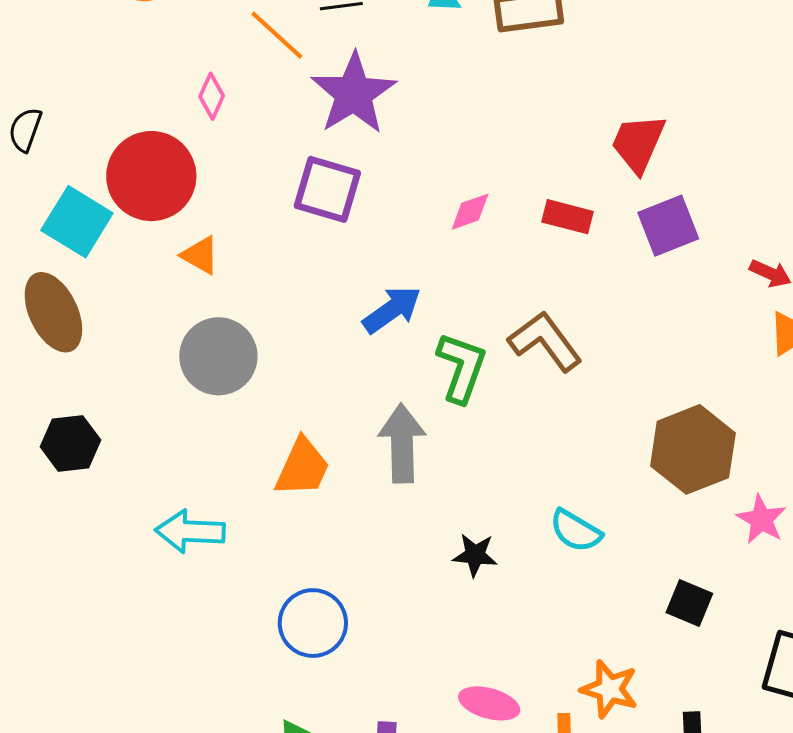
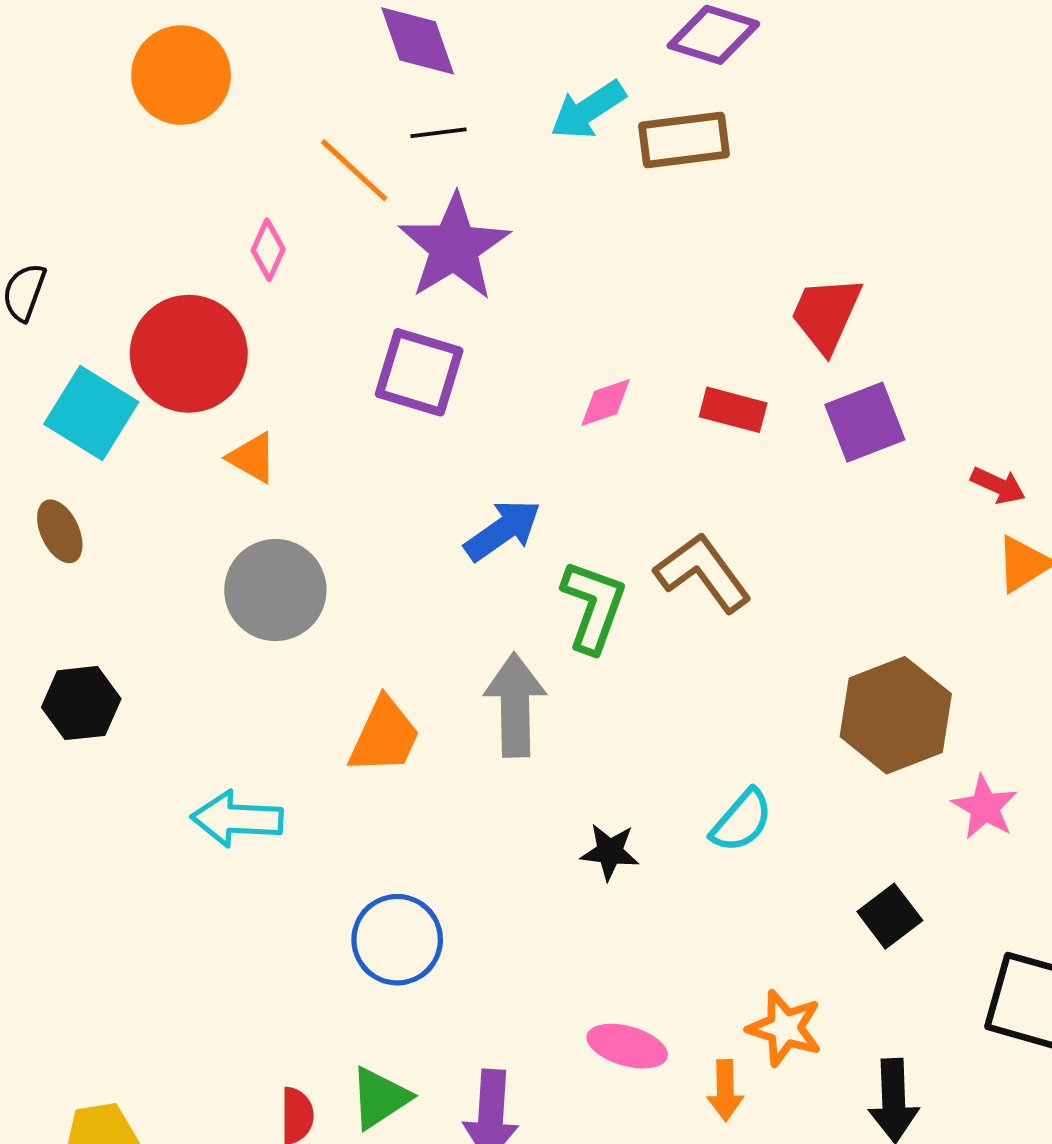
brown ellipse: (53, 312) -> (60, 531), size x0.6
cyan semicircle: (576, 531) -> (742, 821), turned -80
black square: (689, 603) -> (890, 916), turned 30

